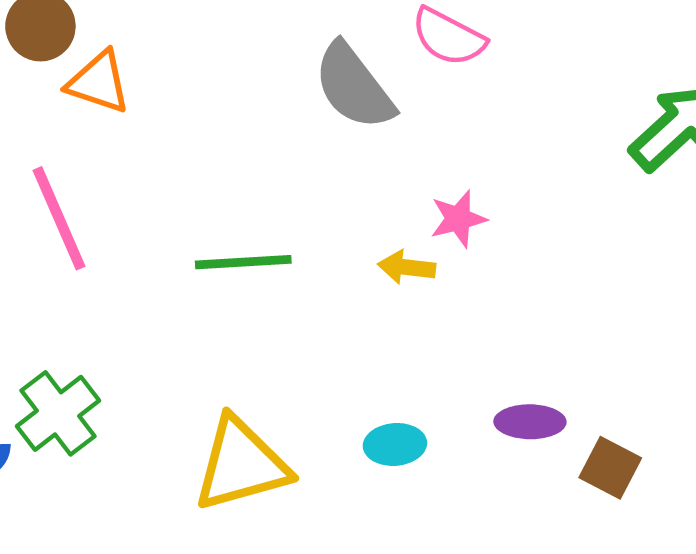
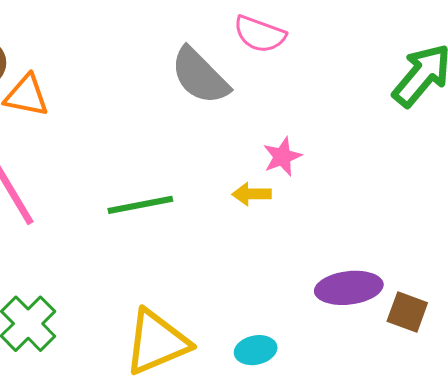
purple ellipse: (530, 422) -> (349, 288), size x1.4
cyan ellipse: (395, 444) -> (256, 350), moved

